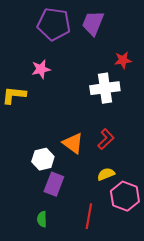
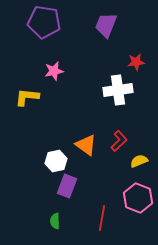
purple pentagon: (54, 24) -> (44, 22), moved
yellow semicircle: (106, 174) -> (139, 161), moved

